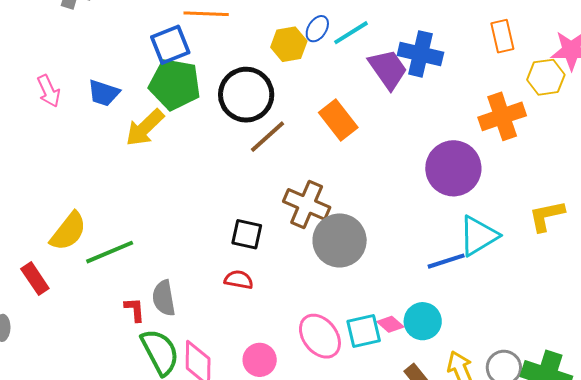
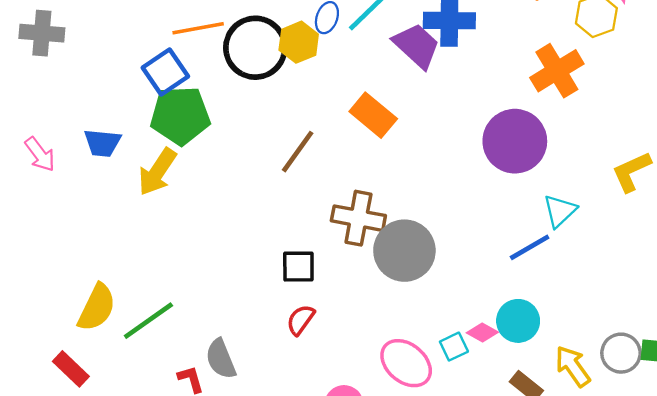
black circle: (246, 95) -> (255, 48), moved
cyan triangle: (479, 236) -> (560, 211), size x0.7
red semicircle: (239, 280) -> (301, 320), turned -52
cyan square: (364, 331) -> (454, 347), size x0.7

